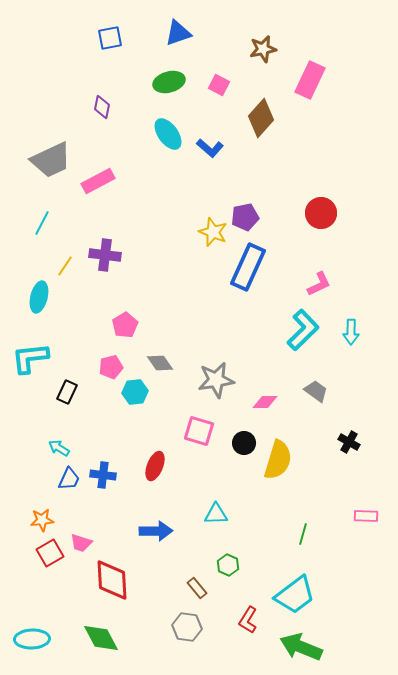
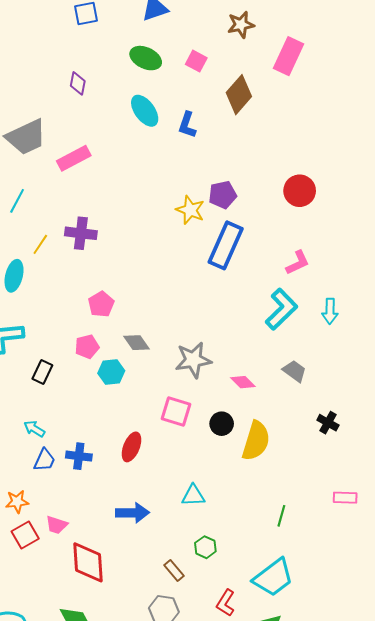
green ellipse: (169, 82) -> (146, 58), turned 40
blue L-shape: (210, 148) -> (187, 125), turned 68
pink diamond: (265, 402) -> (243, 382), turned 45

